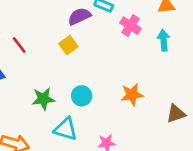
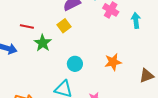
red line: (19, 45) -> (27, 26), turned -40
green star: (43, 99) -> (43, 43), moved, turned -30

